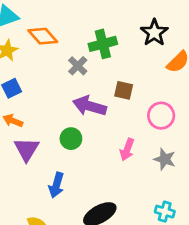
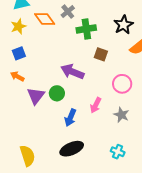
gray cross: (78, 66) -> (68, 12), moved
brown square: (124, 90) -> (101, 54), moved
purple triangle: (27, 149) -> (36, 96), moved
blue arrow: (56, 185) -> (70, 118), moved

